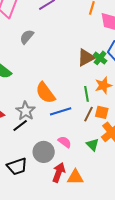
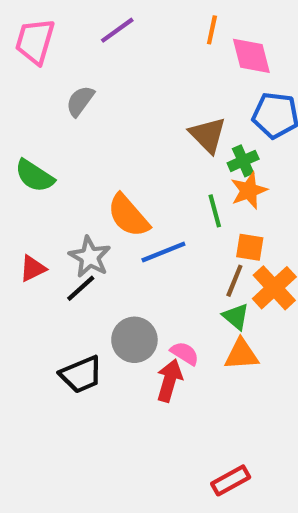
brown triangle: (86, 58) -> (208, 135), turned -42
green cross: (100, 58) -> (243, 161), moved, turned 32
brown line: (88, 114) -> (234, 281), moved
pink semicircle: (65, 142) -> (185, 353), moved
orange triangle: (75, 177) -> (241, 354), moved

